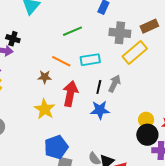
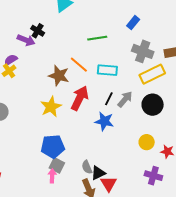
brown star: (45, 77) -> (59, 76), size x1.5
black circle: (147, 135) -> (153, 105), moved

